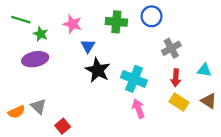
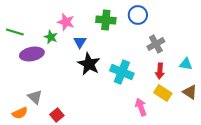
green line: (21, 20) -> (15, 32), moved
green star: (41, 34) -> (51, 37), moved
pink arrow: (138, 109) -> (141, 107), moved
orange semicircle: (16, 112) -> (20, 113), moved

